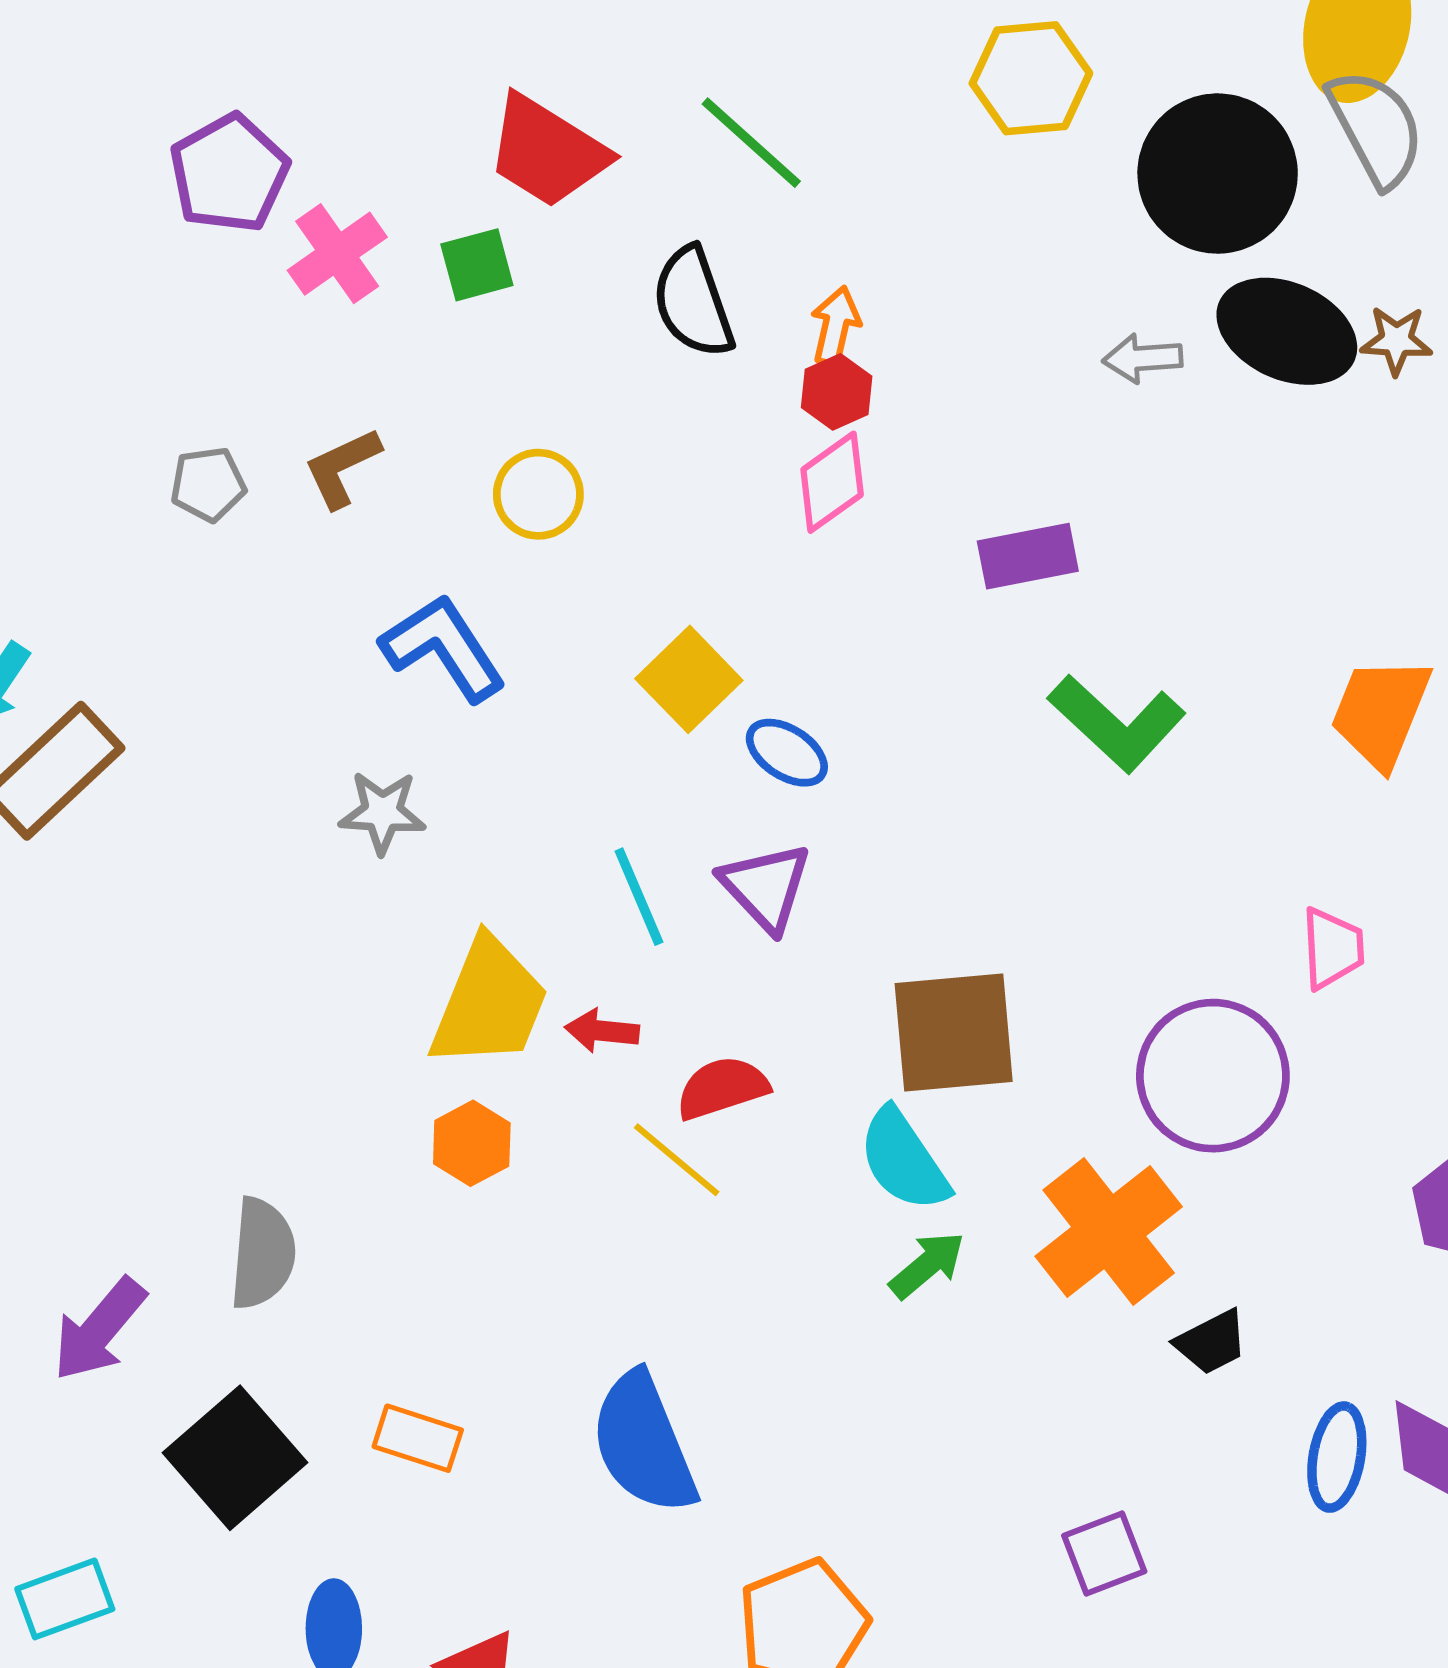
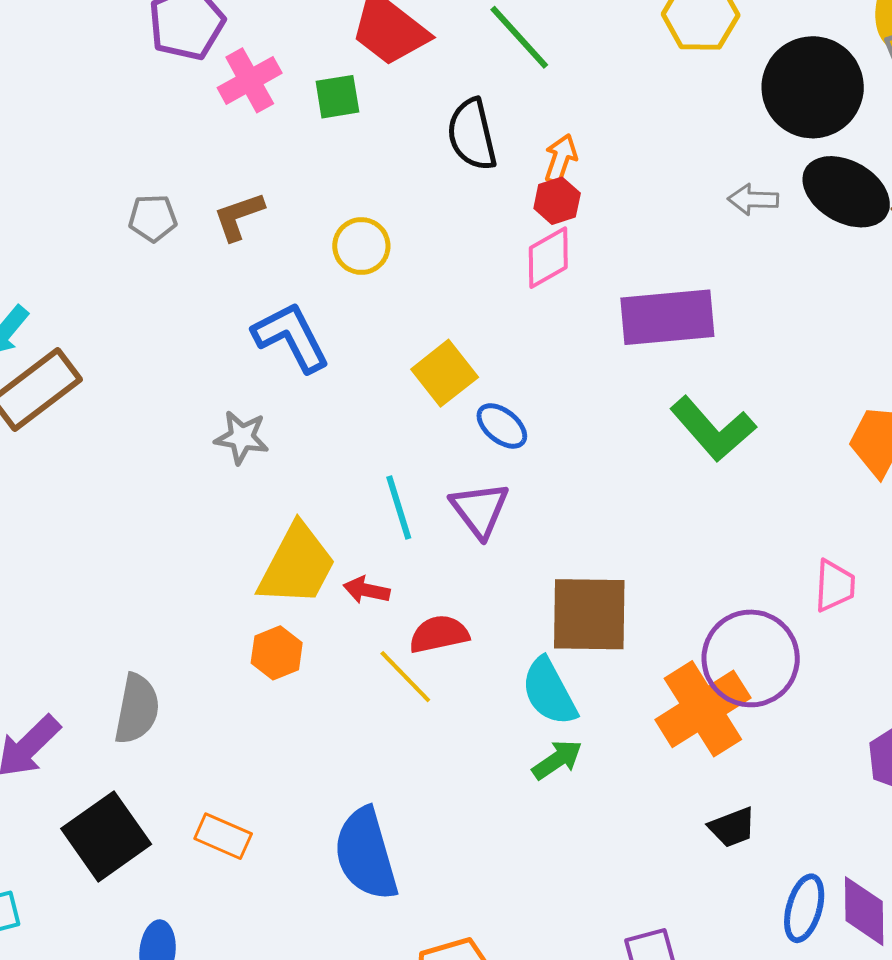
purple rectangle: (1028, 556) -> (667, 317), size x1.5
orange cross: (1109, 1231) -> (703, 709), moved

